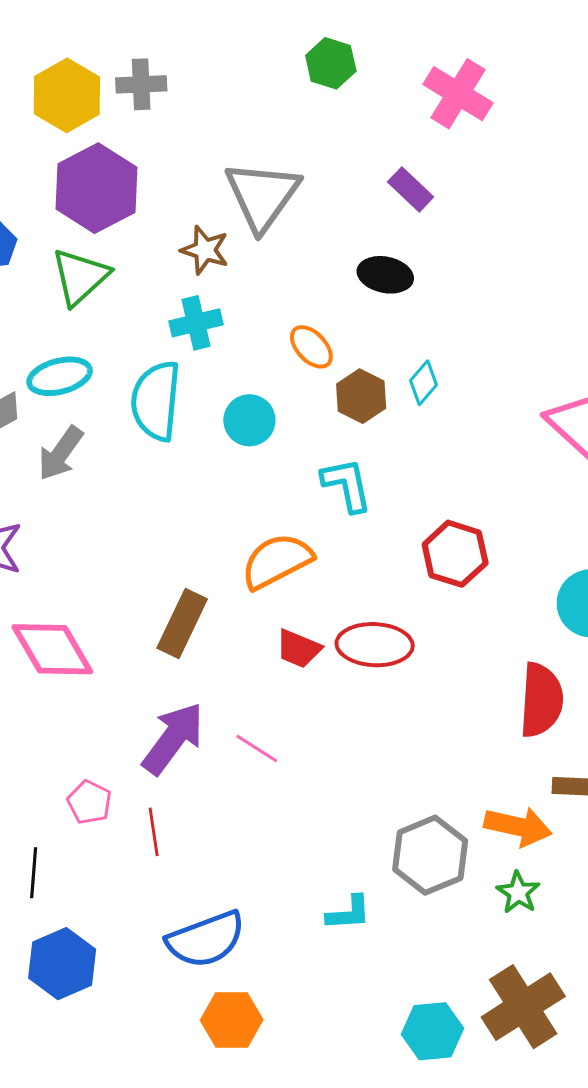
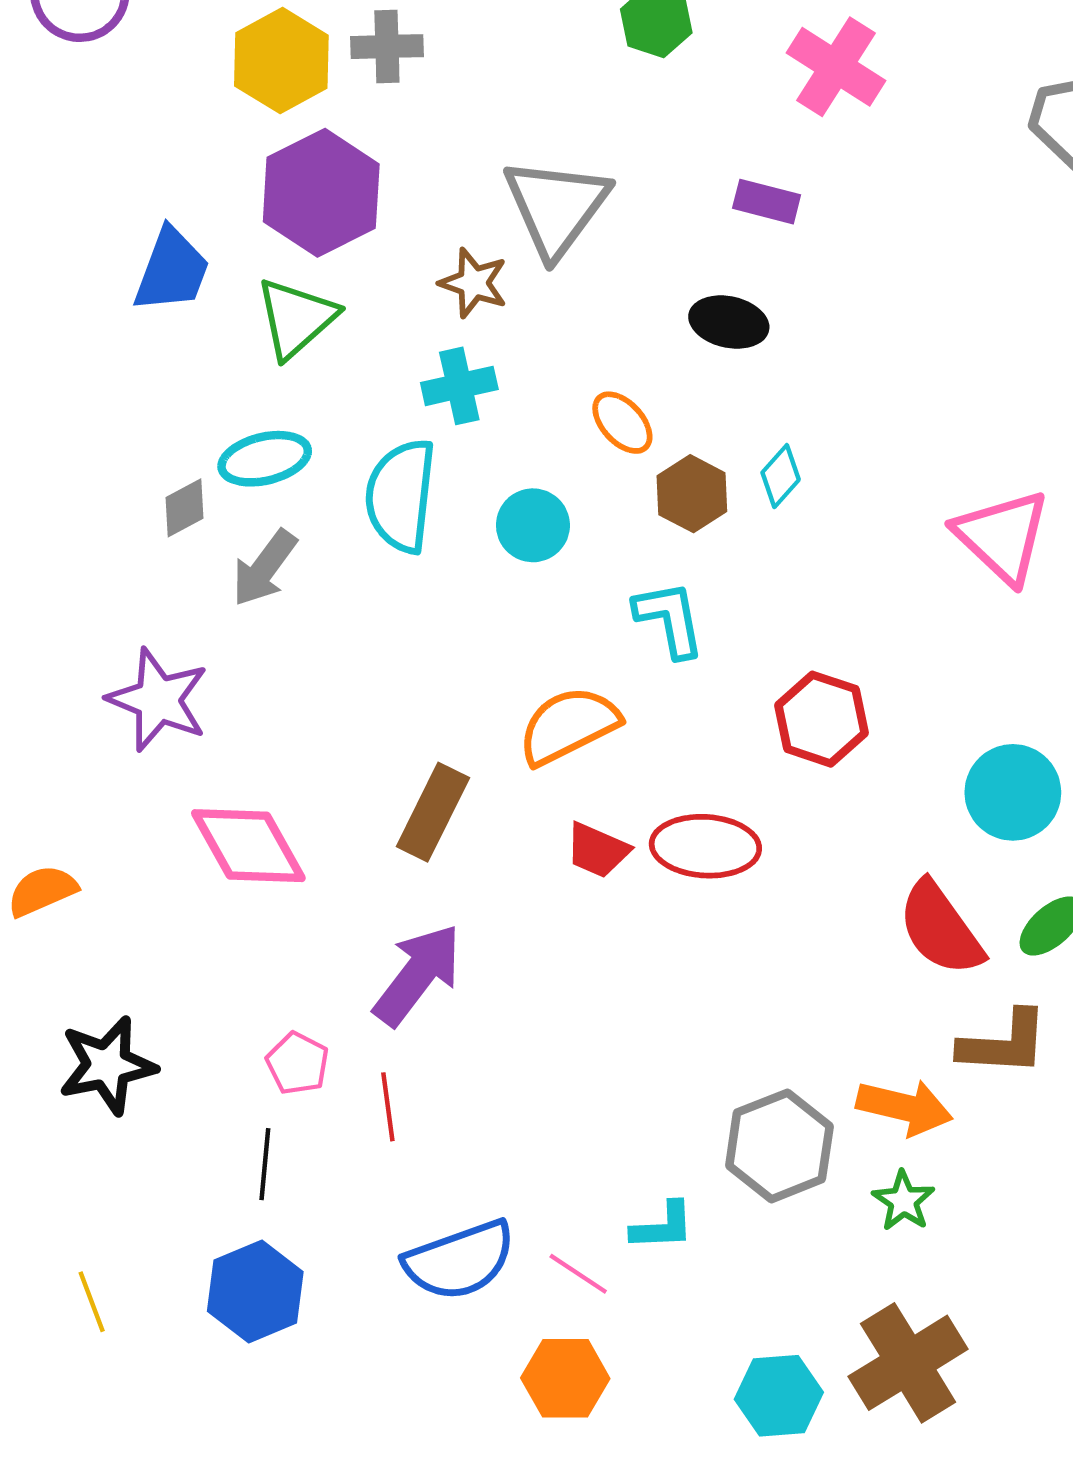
purple rectangle: (411, 189) -> (767, 202), turned -30
red semicircle: (541, 700) -> (940, 928), turned 140
pink line: (257, 749) -> (578, 1274), moved
black line: (34, 873) -> (265, 1164), moved
orange hexagon: (232, 1020) -> (565, 1378), moved

